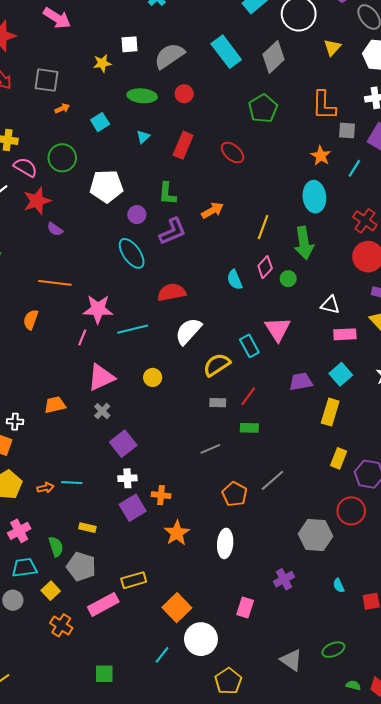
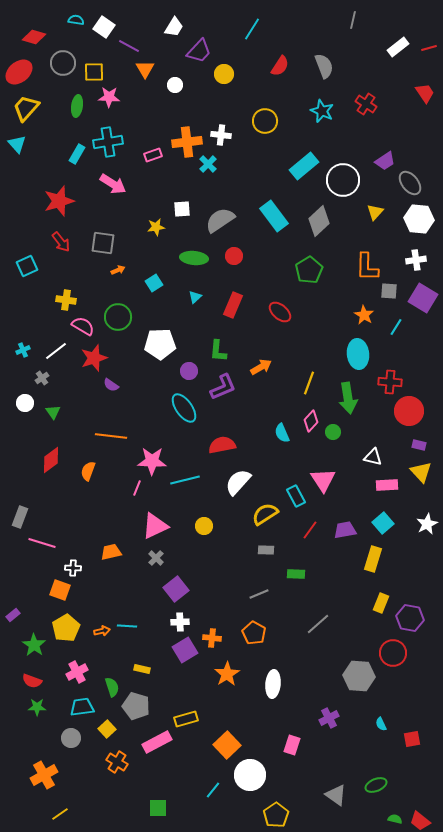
red cross: (365, 221) -> (390, 382), moved, turned -30
red line: (248, 396) -> (310, 530), moved
orange pentagon: (235, 494) -> (254, 633), moved

